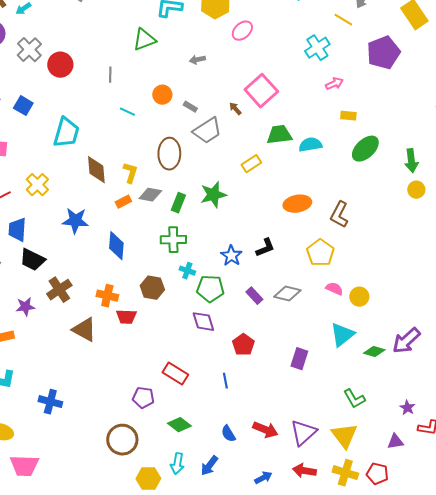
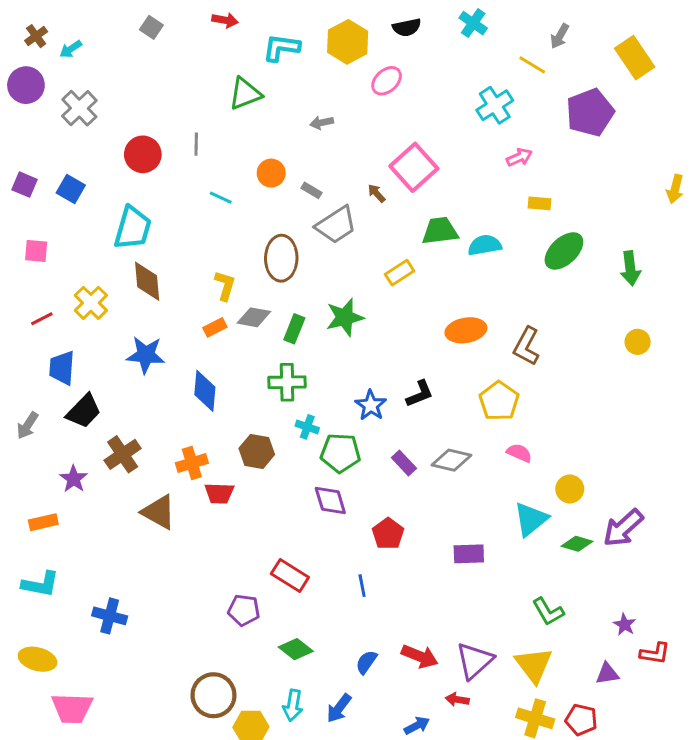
red circle: (60, 65) -> (143, 154), moved
brown diamond: (96, 170) -> (147, 281), moved
yellow circle: (416, 190) -> (638, 342), moved
black trapezoid: (32, 260) -> (84, 411), turned -72
orange cross: (107, 296) -> (192, 463), turned -30
yellow circle: (359, 297) -> (570, 489), moved
purple star: (25, 307) -> (74, 479), turned -30
purple rectangle: (299, 359) -> (469, 554), turned 70
blue semicircle: (228, 434) -> (366, 662), turned 66
brown circle: (122, 440) -> (213, 695), moved
red arrow: (304, 471) -> (457, 700), moved, size x0.7

